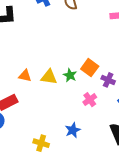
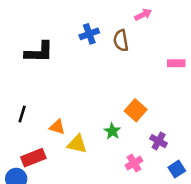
orange square: (90, 68) -> (136, 110), moved
yellow triangle: (49, 77) -> (77, 144), moved

